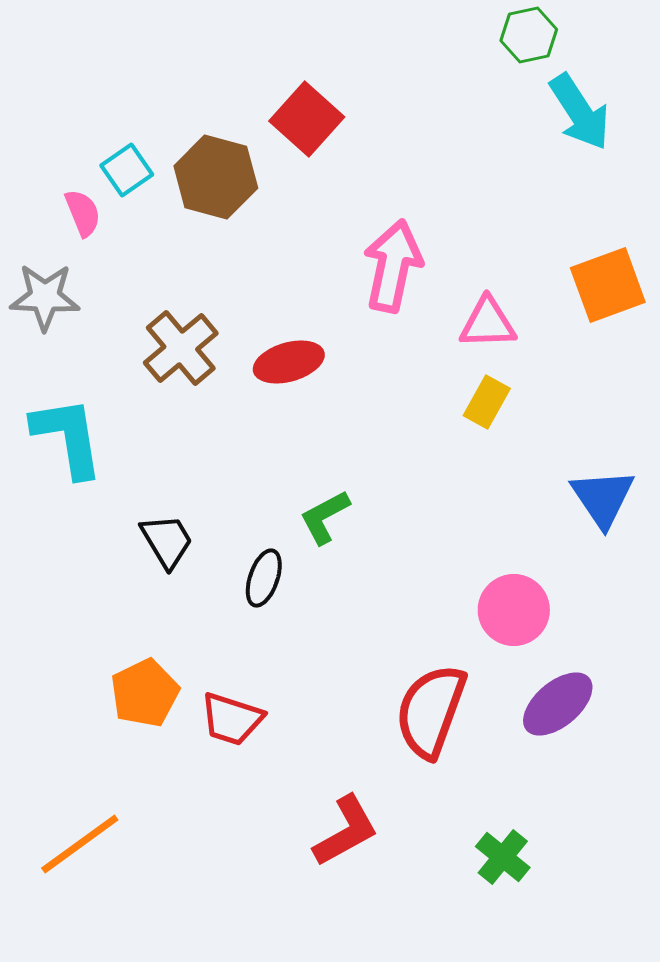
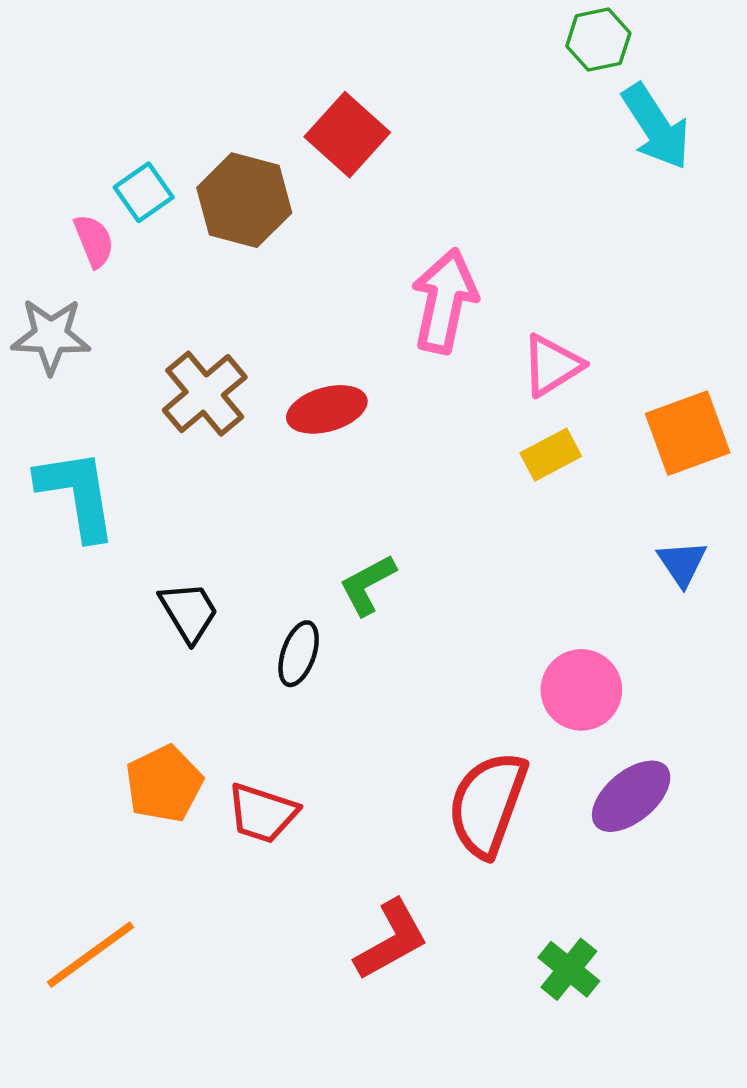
orange square: (608, 285) -> (688, 433), moved
pink triangle: (488, 323) -> (552, 365), turned -30
yellow rectangle: (487, 402) -> (551, 455), turned 33
blue triangle: (603, 498) -> (682, 563), size x0.7

